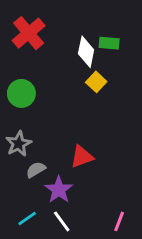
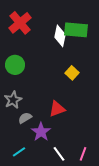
green rectangle: (109, 43) -> (76, 30), size x1.6
yellow square: (96, 82) -> (72, 73), moved
white line: (62, 221) -> (59, 154), moved

